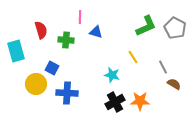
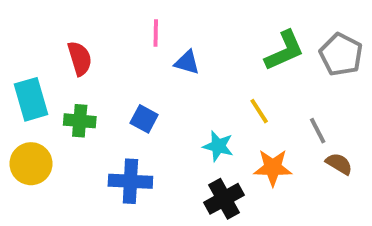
green cross: (66, 40) -> (80, 121), moved
blue square: (52, 68) -> (144, 119), moved
yellow circle: (36, 84) -> (31, 164), moved
orange star: (140, 101) -> (273, 168), moved

